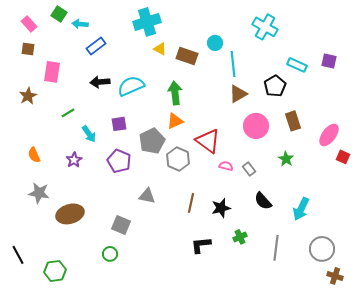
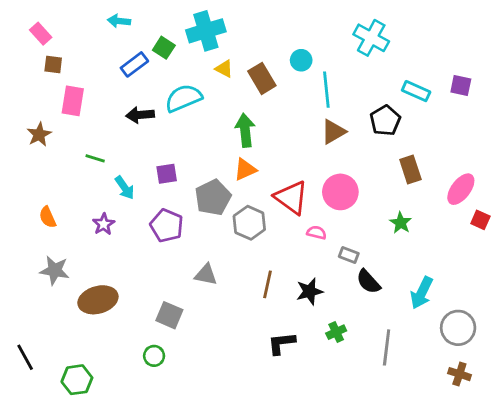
green square: (59, 14) -> (164, 48), moved
cyan arrow: (80, 24) -> (119, 21), moved
brown square: (28, 49) -> (53, 64), moved
brown rectangle: (187, 56) -> (262, 78), turned 40
cyan semicircle: (131, 86) -> (183, 98), moved
green line: (68, 113) -> (95, 158), turned 48
pink circle: (256, 126) -> (340, 192), moved
gray rectangle: (249, 169) -> (349, 255), moved, turned -32
gray circle: (322, 249) -> (458, 328), moved
brown cross: (335, 276) -> (459, 374), moved

